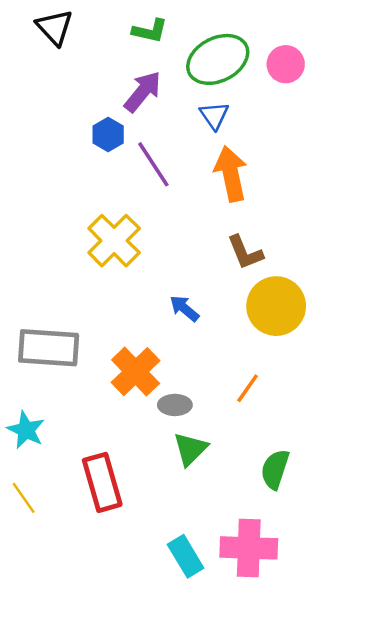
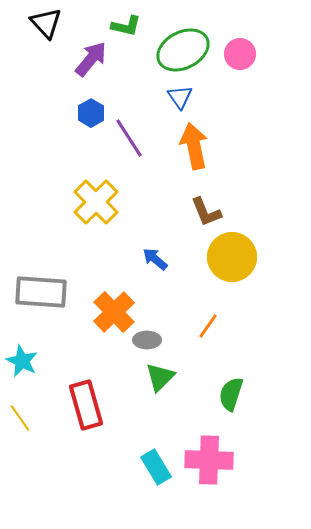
purple arrow: (143, 92) -> (91, 59), moved

